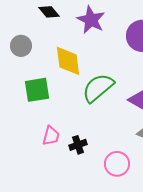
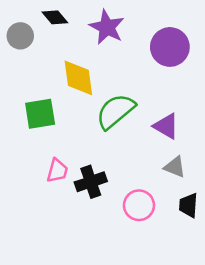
gray circle: (21, 46) -> (20, 36), moved
black cross: (78, 145) -> (91, 182), size x1.4

